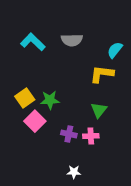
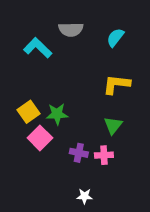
gray semicircle: (72, 40) -> (71, 29), moved
cyan semicircle: (115, 50) -> (115, 37), moved

